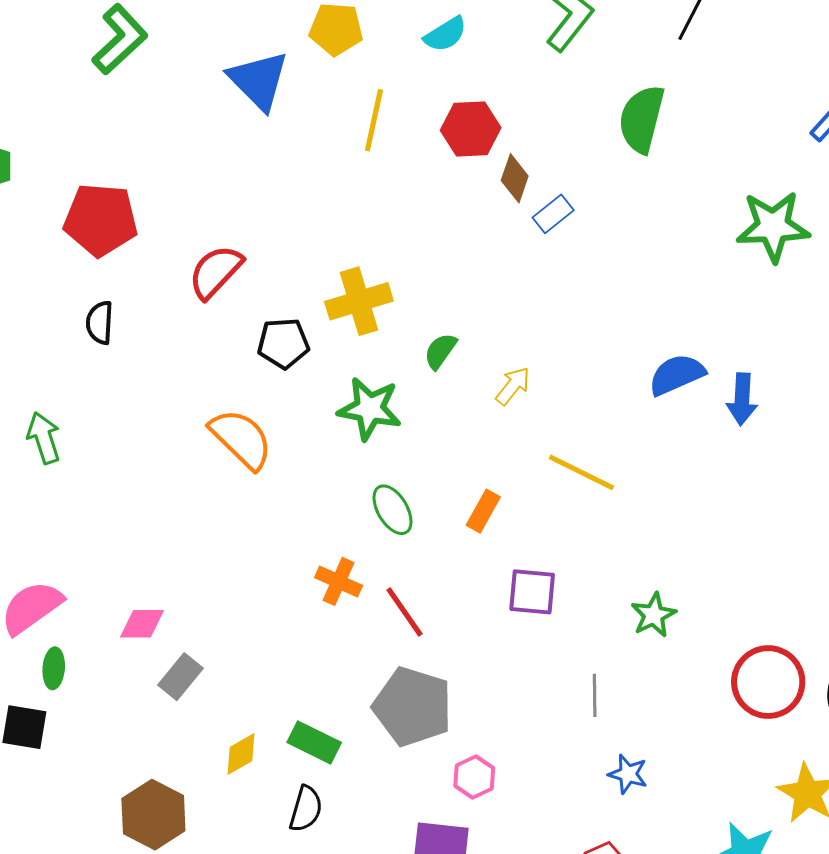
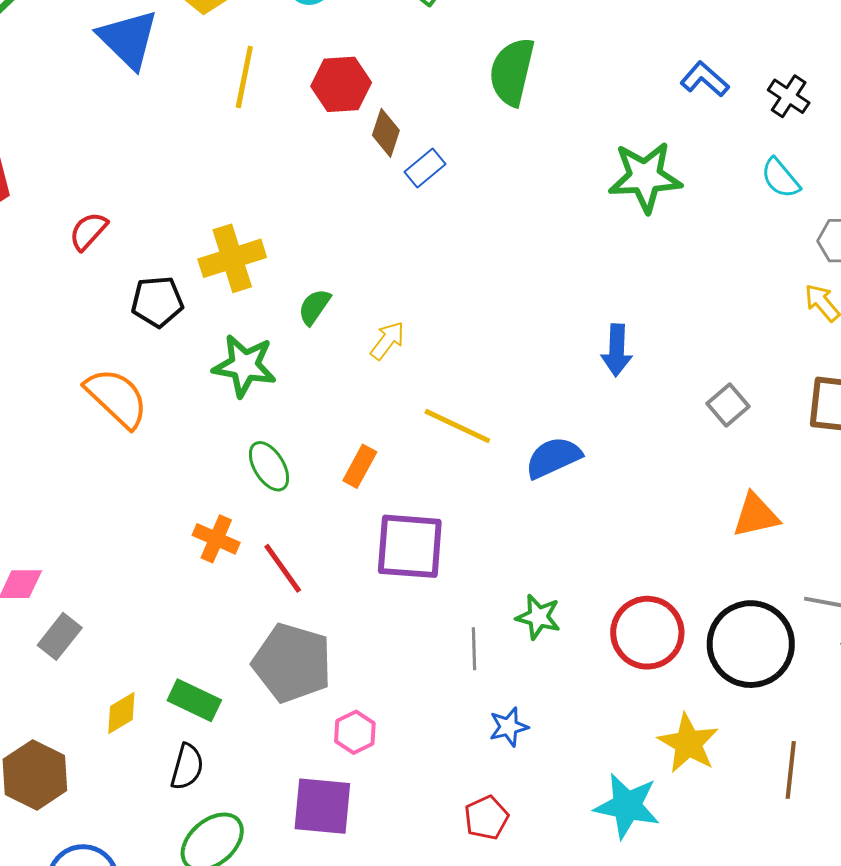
red semicircle: (216, 272) -> (88, 231), size x0.7
blue semicircle: (677, 375) -> (553, 458), moved
purple square: (532, 592) -> (410, 546), size x1.4
green star: (654, 615) -> (538, 617), moved, turned -30
blue star: (628, 774) -> (509, 727), turned -30

